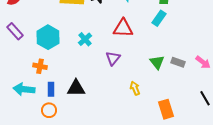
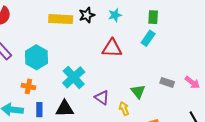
cyan cross: (85, 39) -> (74, 77), moved, size x1.6
purple triangle: (113, 58) -> (102, 98), moved, turned -35
green triangle: (157, 62) -> (138, 91), moved

